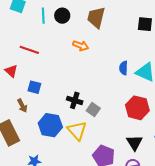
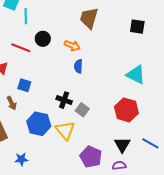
cyan line: (43, 16) -> (26, 16), moved
black circle: (62, 16) -> (43, 39), moved
blue semicircle: (123, 68) -> (78, 66), moved

